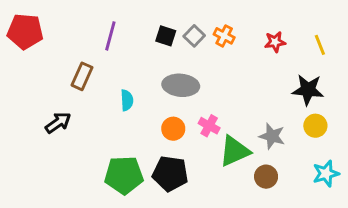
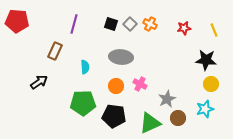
gray star: (272, 136) -> (167, 99), moved, turned 30
green triangle: (235, 151) -> (150, 123), moved
cyan star: (326, 174) -> (205, 109), moved
green pentagon: (124, 175) -> (83, 103), moved

